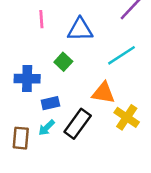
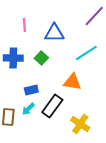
blue cross: (27, 79) -> (13, 58), moved
yellow cross: (127, 117) -> (80, 124), moved

